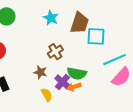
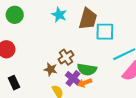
brown cross: (55, 52) -> (66, 57), moved

